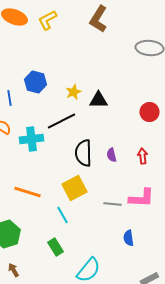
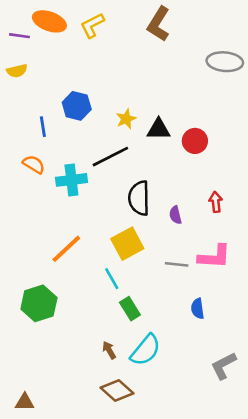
red circle: (150, 112) -> (195, 141), moved
purple semicircle: (112, 155) -> (175, 215), moved
orange line: (28, 192) -> (66, 249), turned -60
green rectangle: (56, 247) -> (130, 309), moved
brown arrow: (14, 270) -> (109, 350), moved

